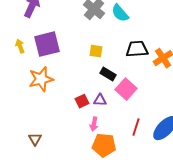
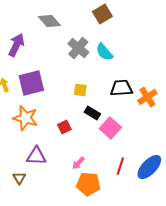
orange star: (41, 79) -> (25, 118), turned 30
purple triangle: (100, 100) -> (36, 156), moved, size x1.5
red square: (82, 101) -> (64, 127), moved
pink arrow: (94, 124) -> (78, 163), turned 32

